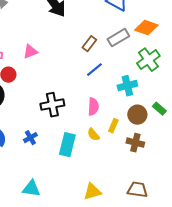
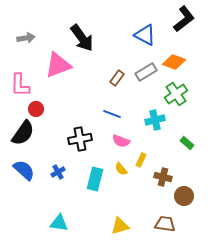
pink triangle: (30, 52) -> (58, 65), moved, size x1.8
blue line: (94, 70) -> (112, 114), moved, turned 60
pink semicircle: (93, 107) -> (121, 141), turned 108
brown circle: (137, 115) -> (184, 196), moved

